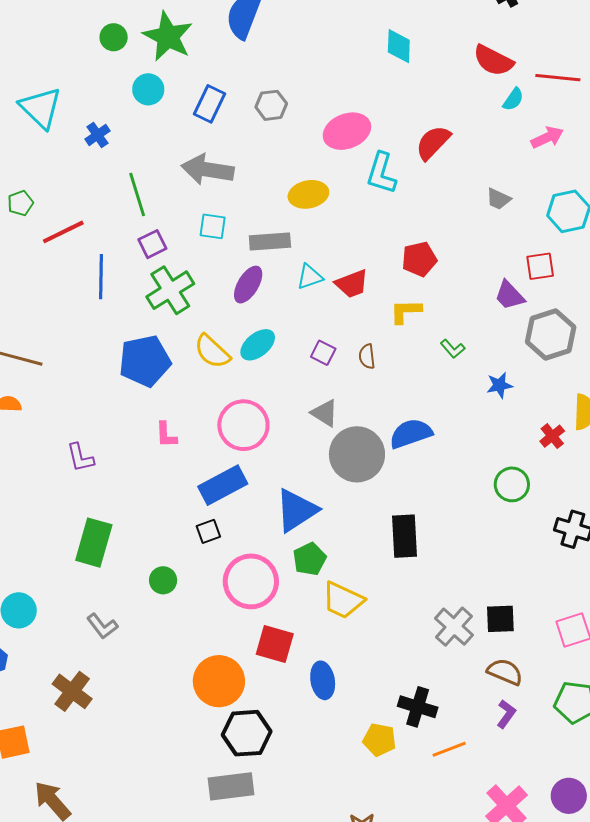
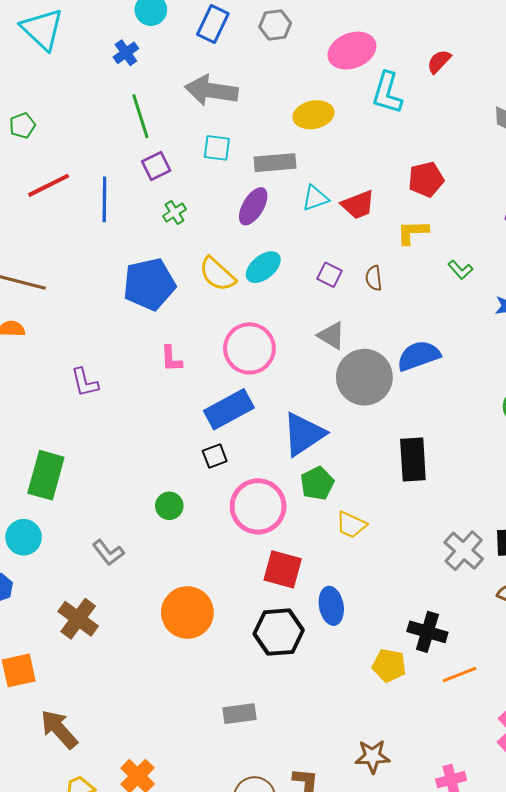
blue cross: (97, 135) -> (126, 53), moved
red semicircle: (433, 143) -> (439, 62), size x0.7
red line: (63, 232) -> (49, 185), moved
green cross: (170, 290) -> (174, 213), size x0.5
green rectangle: (94, 543) -> (46, 475), moved
yellow trapezoid: (343, 600) -> (351, 525), size x0.7
orange circle: (219, 681) -> (187, 613), moved
black hexagon: (247, 733) -> (279, 632), moved
gray rectangle: (231, 786) -> (239, 714), size x0.7

